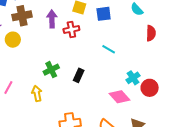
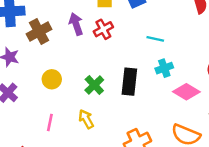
yellow circle: (13, 40) -> (52, 79), moved
black rectangle: (79, 75) -> (129, 82), size x1.5
cyan cross: (133, 78) -> (164, 68), moved, turned 32

